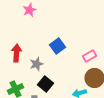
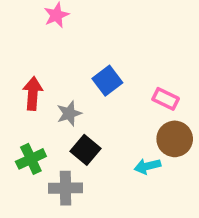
pink rectangle: (90, 56) -> (166, 99), turned 56

